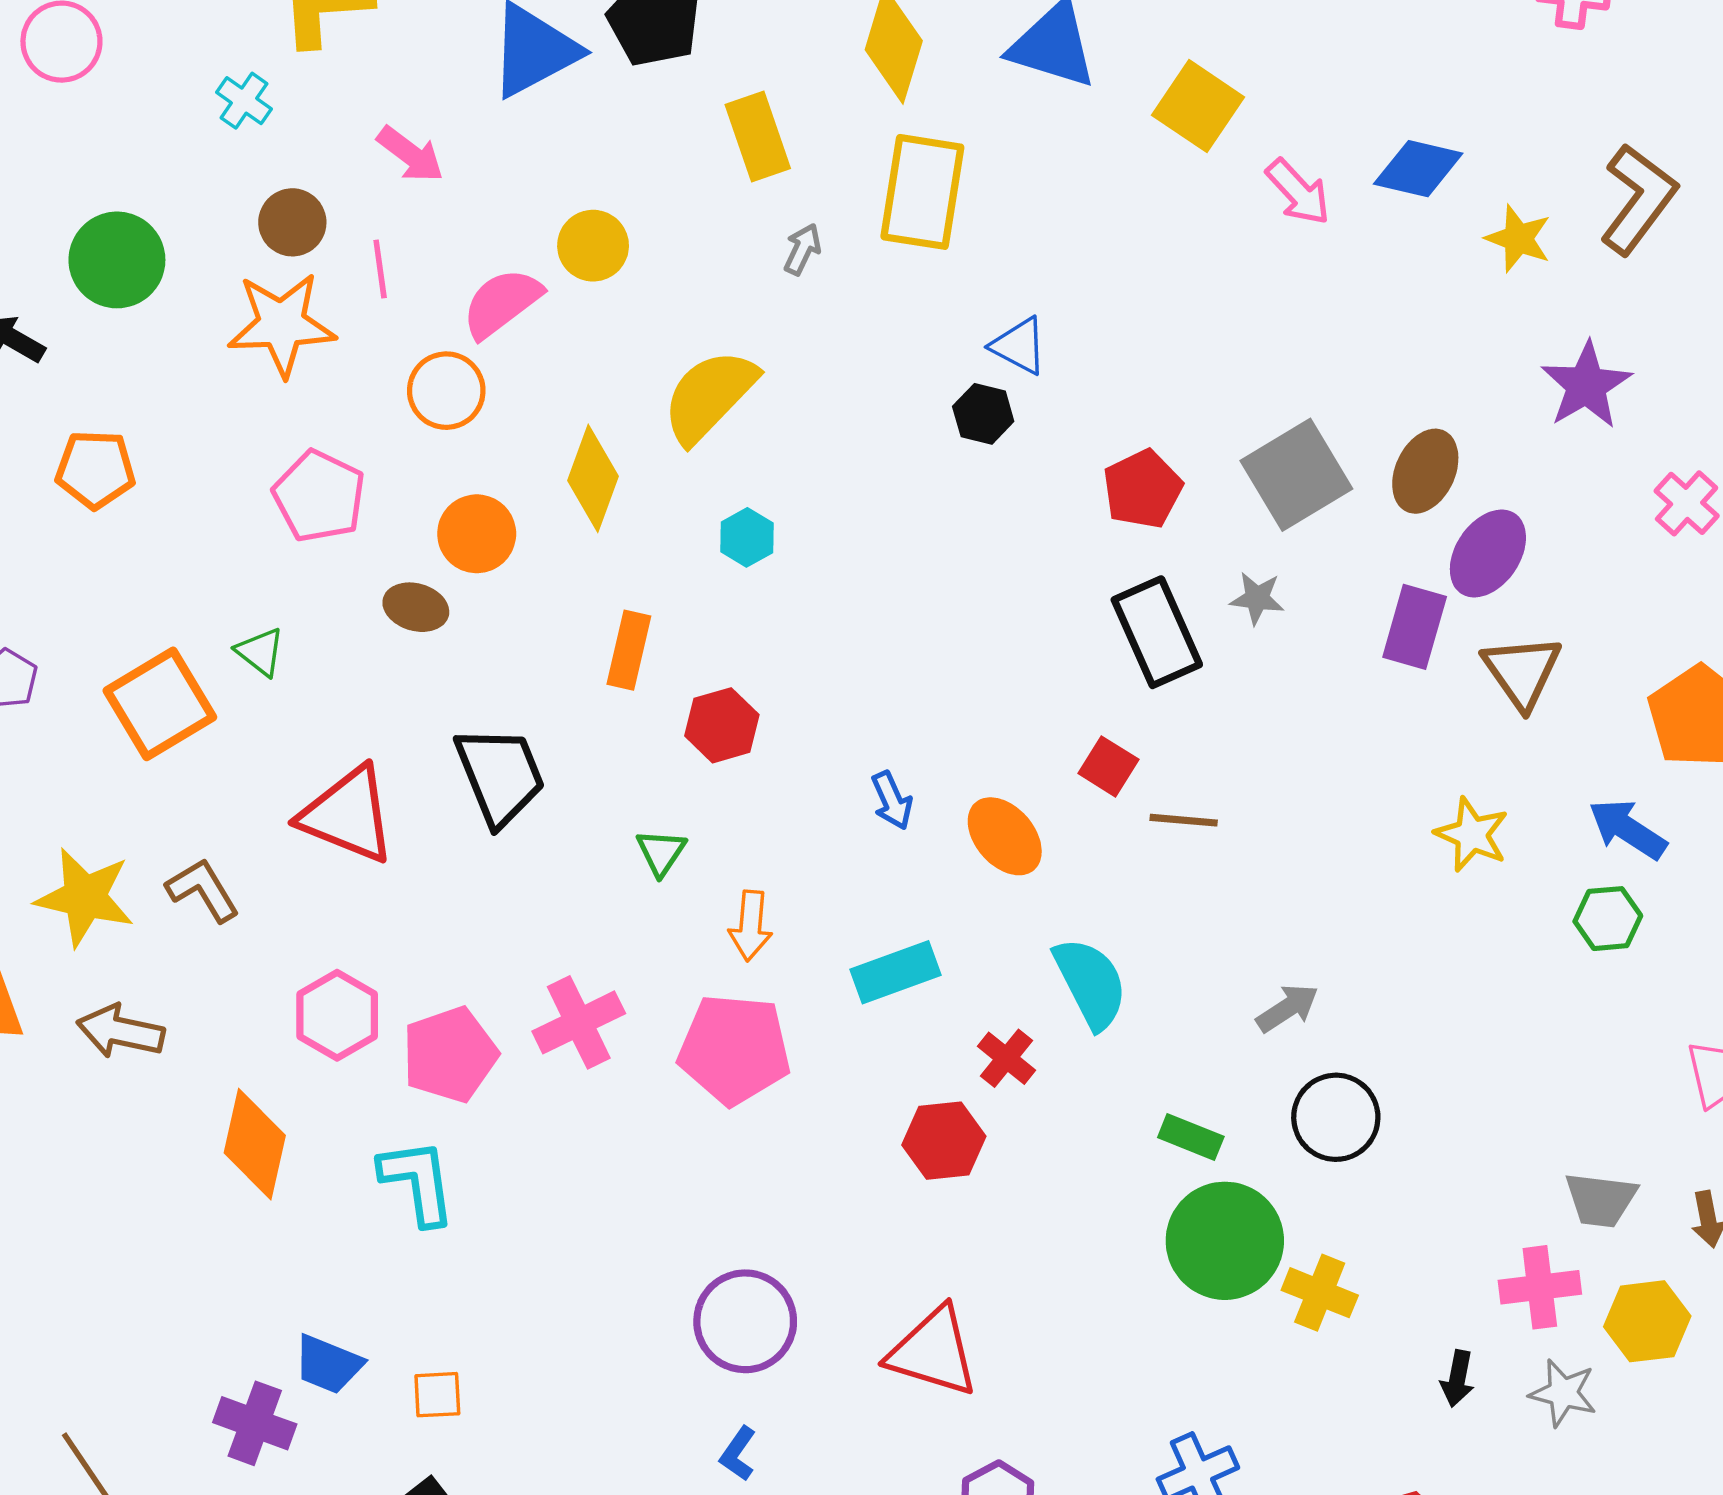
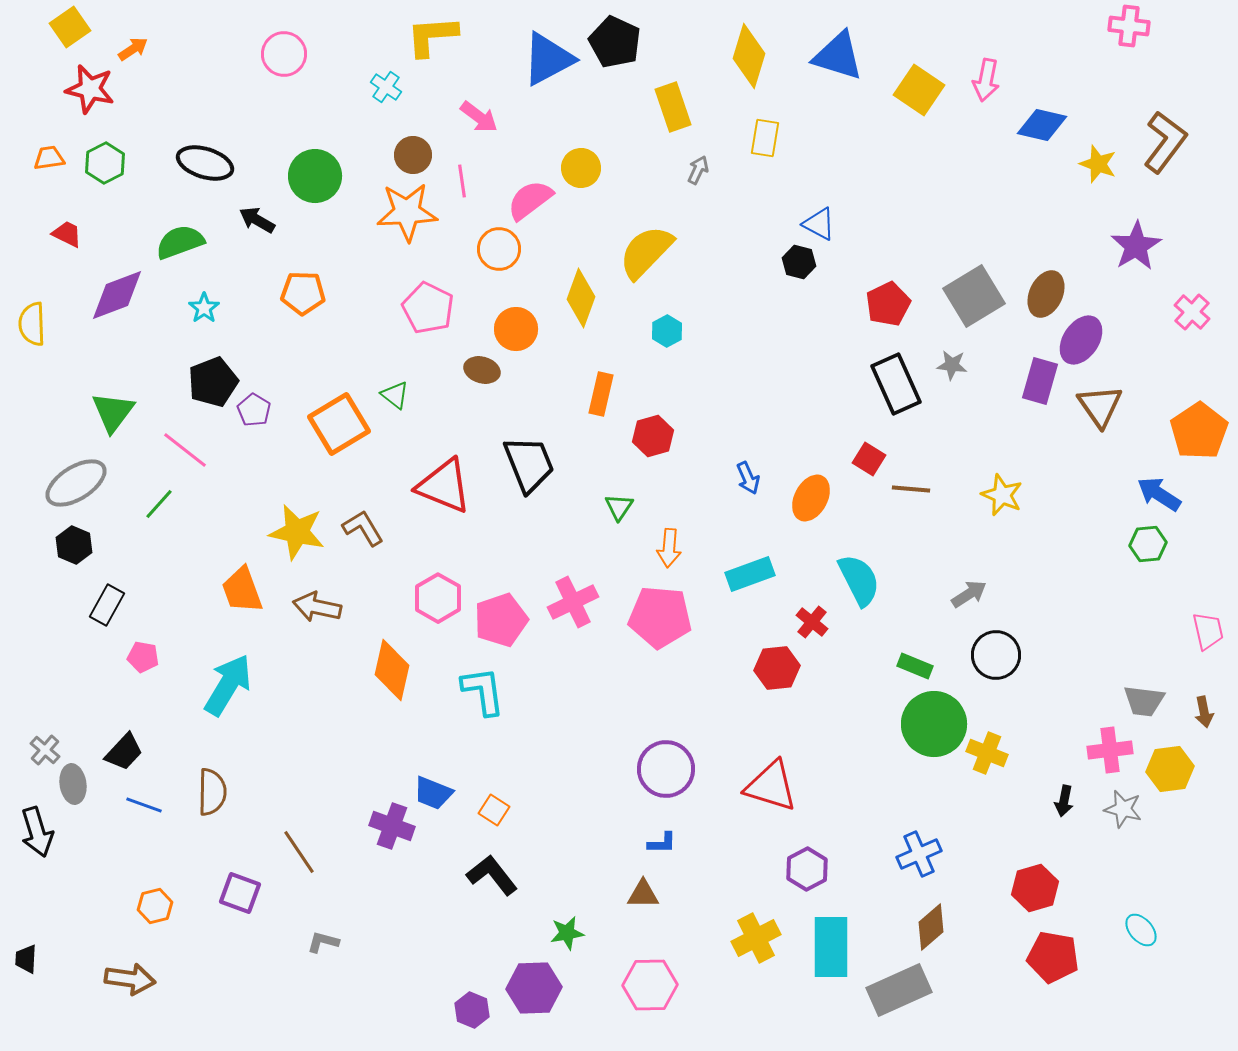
yellow rectangle: (922, 192) -> (765, 138), size x0.6
pink arrow: (1298, 192) -> (986, 80), moved, turned 54
yellow star: (1472, 834) -> (1002, 495), moved
orange ellipse: (1005, 836) -> (811, 498), turned 69
orange square: (437, 1395) -> (494, 810), turned 36
blue L-shape: (738, 1454) -> (662, 843), turned -124

